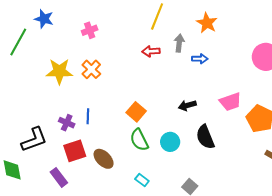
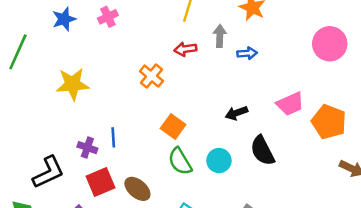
blue star: (44, 19) -> (64, 19), moved, turned -30
pink cross: (90, 30) -> (108, 17), moved
orange cross: (91, 69) -> (151, 76), moved

